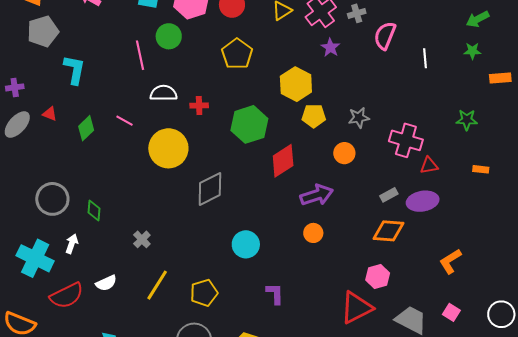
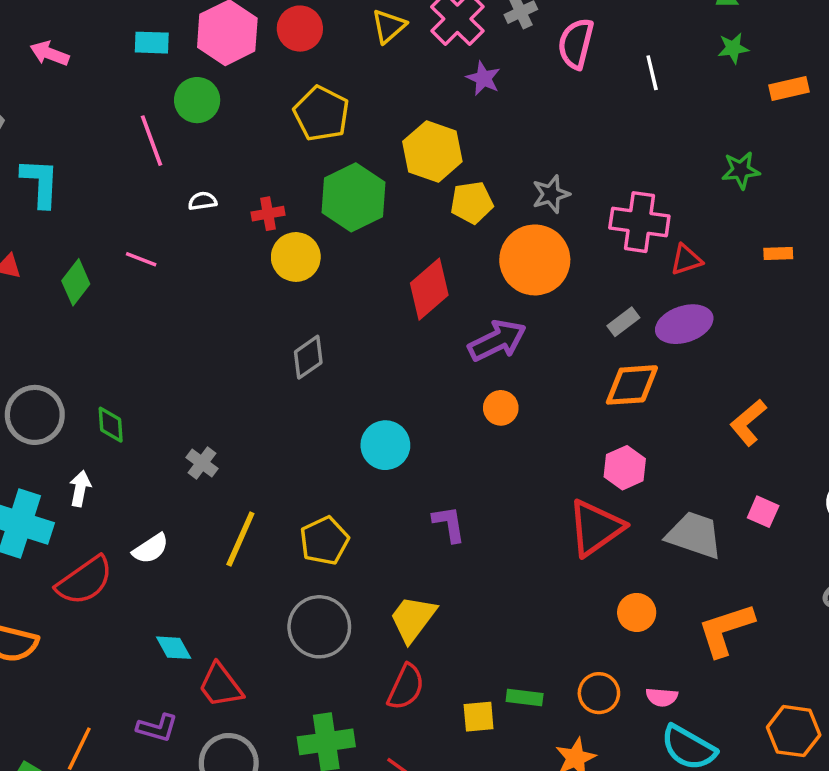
white semicircle: (164, 93) -> (203, 201), size x0.6
green hexagon: (249, 124) -> (354, 197), moved
yellow circle: (168, 148) -> (296, 257), moved, size x0.7
orange circle: (344, 153) -> (535, 260), size x1.8
gray diamond: (210, 189) -> (308, 357), size x0.7

